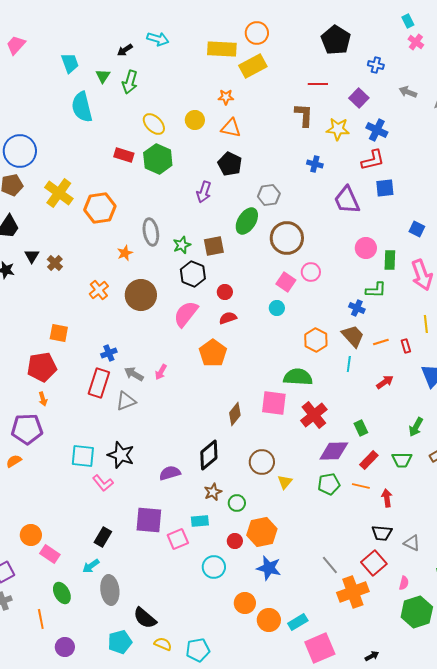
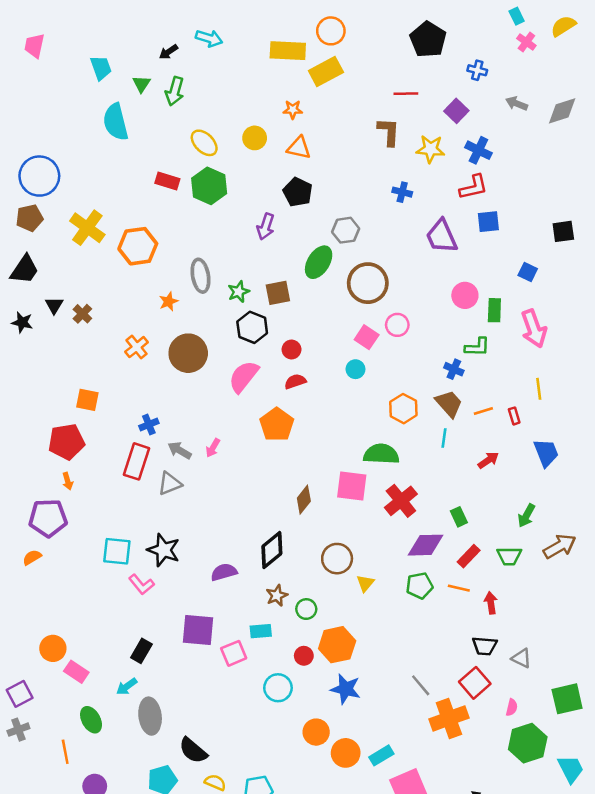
pink trapezoid: (16, 45) -> (34, 46), turned -30

